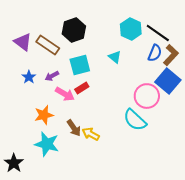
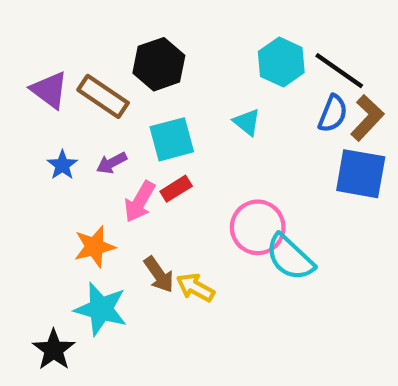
blue square: (168, 81) -> (361, 174), turned -30
pink arrow: (65, 94) -> (140, 202), turned 90
pink circle: (147, 96) -> (258, 227), moved
black star: (14, 163) -> (54, 350), moved

